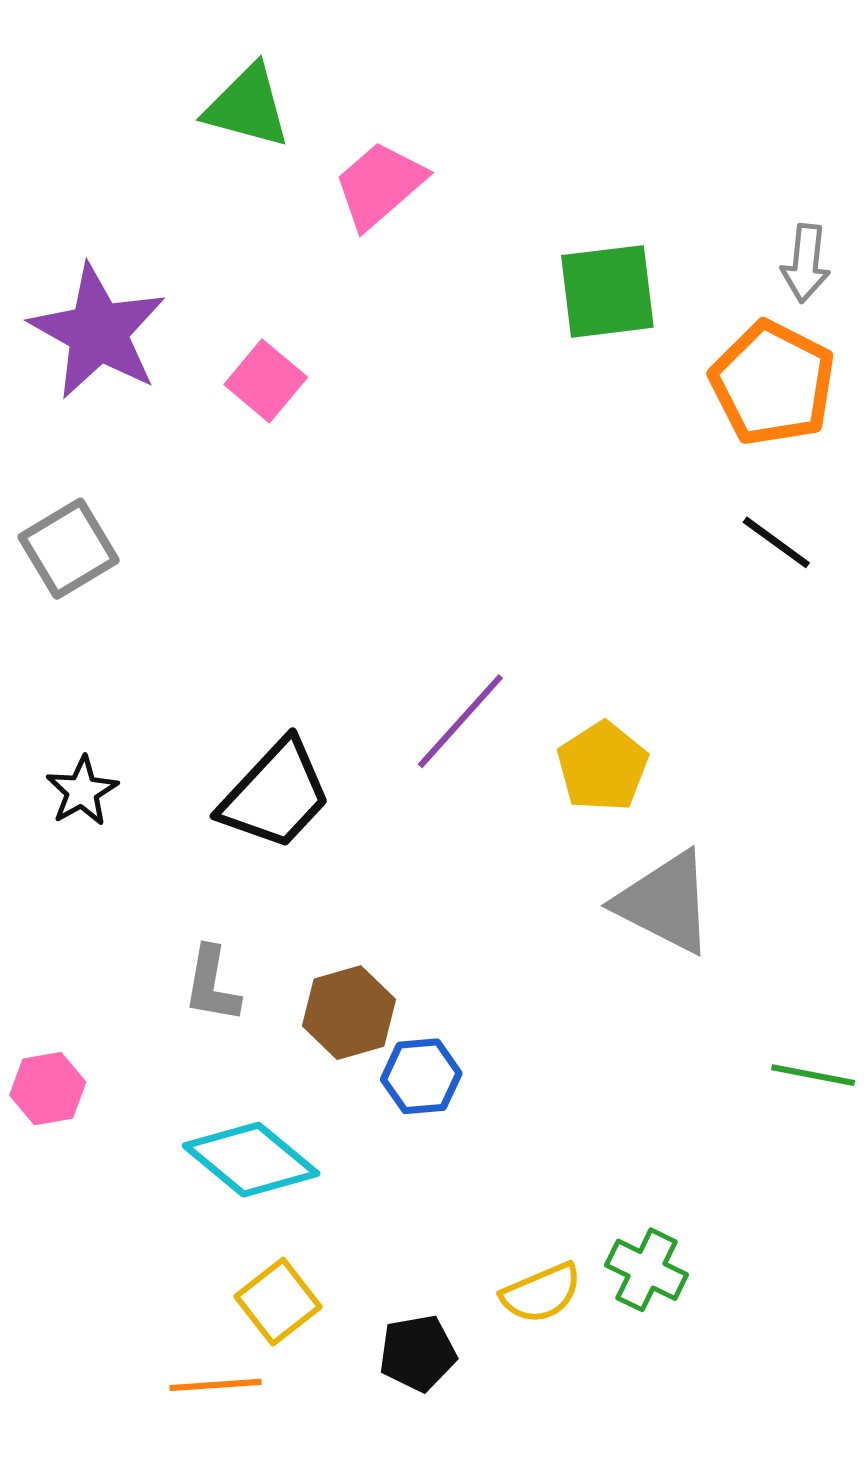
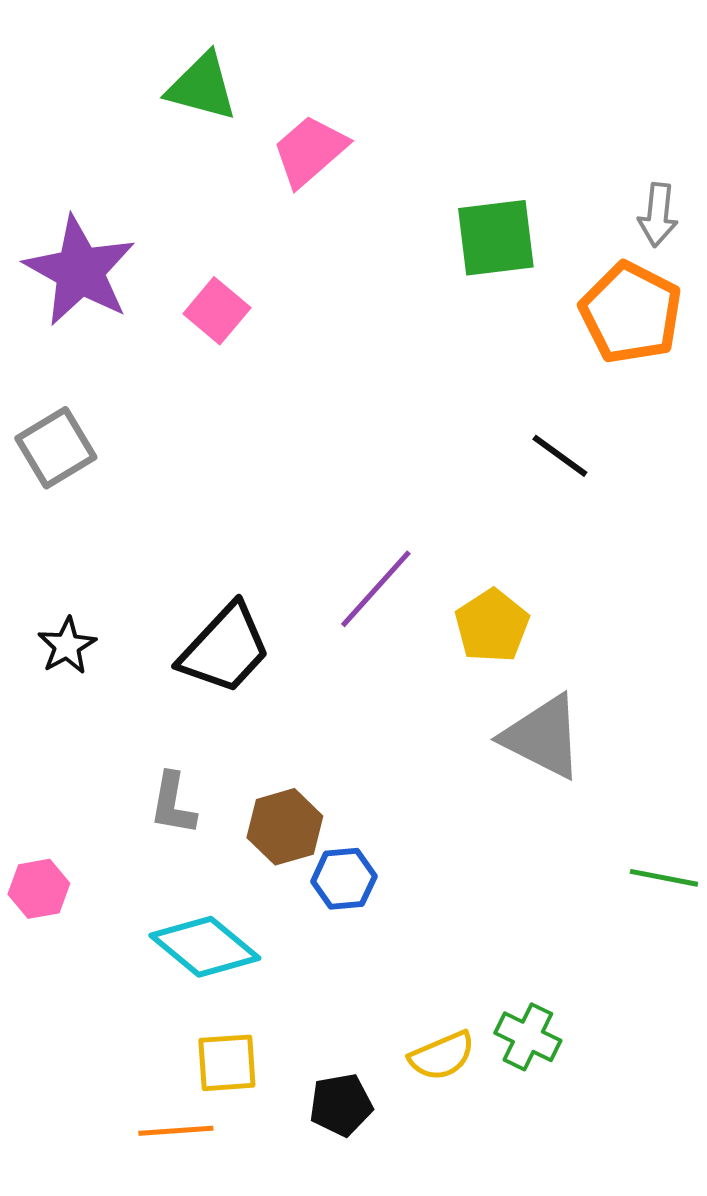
black line: (776, 542) -> (560, 456), moved
yellow square: (278, 1302) -> (227, 1063), turned 34

